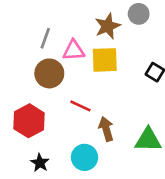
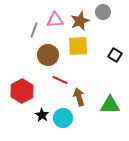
pink triangle: (74, 50) -> (55, 20), moved
brown circle: (49, 73) -> (48, 55), moved
black star: (40, 163) -> (42, 115), moved

